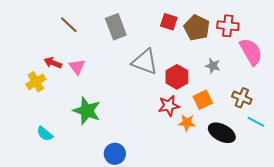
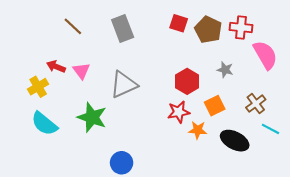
gray triangle: (145, 62) -> (124, 85), moved, turned -44
brown cross: (242, 98) -> (256, 104), turned 30
cyan semicircle: (45, 134) -> (44, 124), moved, size x1.5

